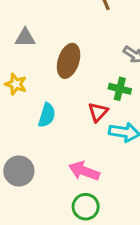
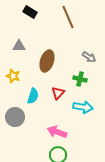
red triangle: (98, 112) -> (58, 93), moved
gray circle: (19, 171) -> (15, 117), moved

